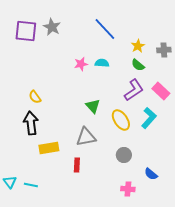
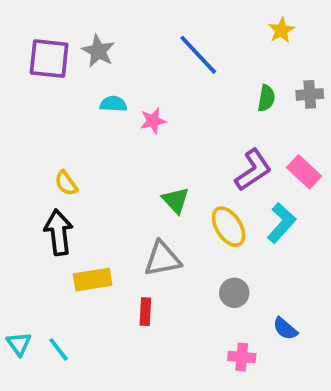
yellow star: (138, 46) -> (281, 30), moved
cyan semicircle: (102, 63) -> (113, 104), moved
green semicircle: (138, 65) -> (266, 98), moved, turned -120
cyan line: (31, 185) -> (59, 349), turned 40

